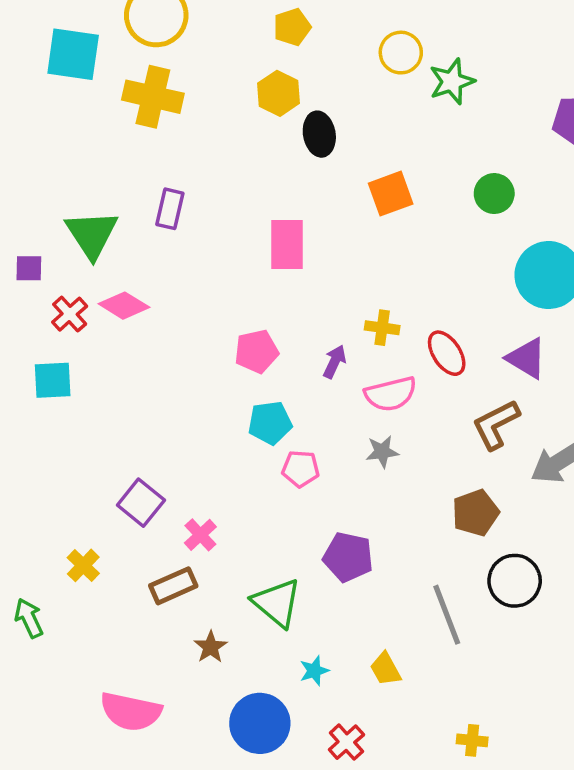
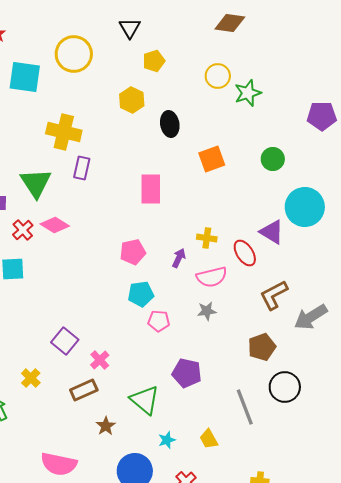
yellow hexagon: (279, 93) -> (132, 100), moved
yellow cross: (153, 97) -> (64, 132), moved
purple triangle: (526, 358) -> (272, 232), moved

